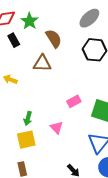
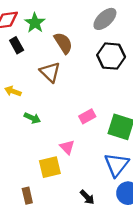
brown triangle: (42, 63) -> (50, 72), turned 42
green arrow: (28, 118) -> (32, 118), moved, turned -80
yellow square: (26, 140) -> (50, 167), moved

